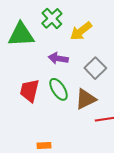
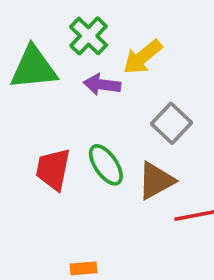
purple arrow: (58, 58) -> (102, 85), moved

